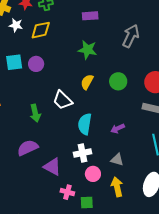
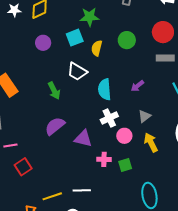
cyan square: (14, 62) -> (75, 38), moved
gray triangle: (117, 160) -> (144, 116), turned -40

